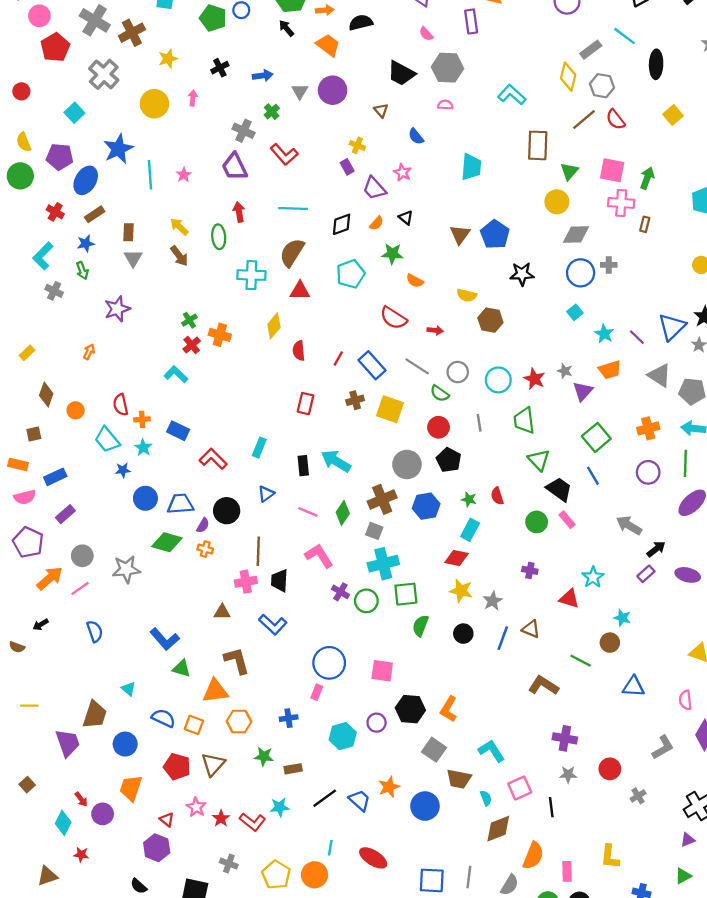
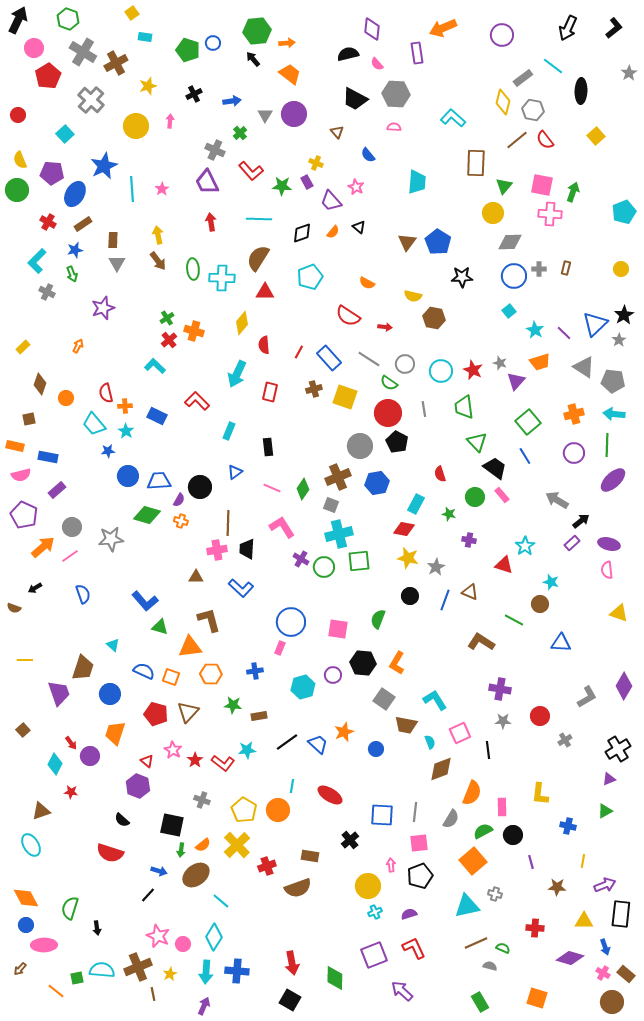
black semicircle: (361, 23) -> (348, 54), moved
brown rectangle: (645, 224) -> (566, 268), moved
yellow arrow: (179, 227) -> (158, 235), turned 36
green ellipse: (219, 237) -> (193, 269), moved
green star: (392, 254) -> (282, 186), moved
red circle: (439, 427) -> (388, 413), size x1.4
red L-shape: (213, 459) -> (197, 401), moved
cyan arrow: (336, 461) -> (237, 374), moved, turned -96
blue rectangle: (55, 477) -> (48, 457), turned 36
green star: (469, 499) -> (449, 514), moved
green semicircle: (420, 626) -> (378, 619), moved
pink semicircle: (685, 700) -> (607, 570), moved
blue circle: (425, 806) -> (376, 749), size x0.6

